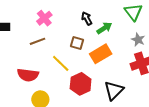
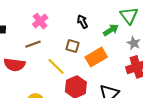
green arrow: (104, 28) -> (111, 30), moved
red semicircle: (28, 75) -> (14, 65), moved

